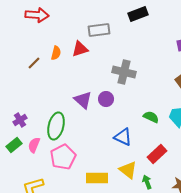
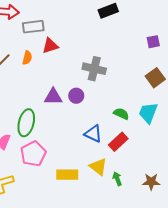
gray rectangle: (99, 30) -> (33, 27), moved
orange semicircle: (56, 53) -> (27, 58), moved
purple triangle: (83, 100) -> (53, 97), turned -42
red rectangle: (157, 154) -> (118, 142), moved

